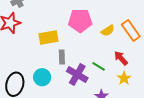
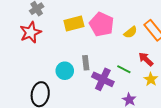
pink pentagon: (80, 21) -> (102, 24), turned 30
yellow rectangle: (49, 37) -> (74, 23), moved
cyan circle: (42, 77) -> (65, 71), moved

